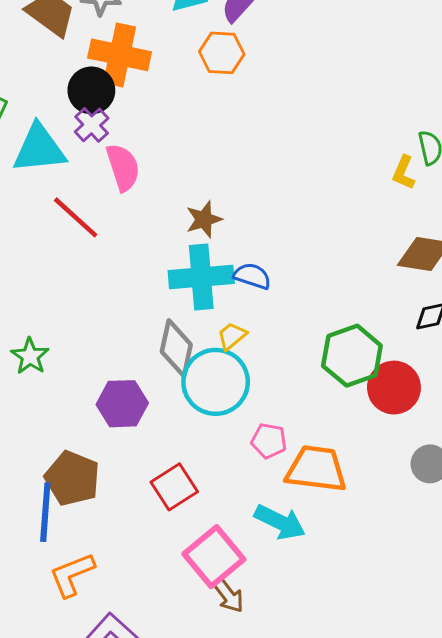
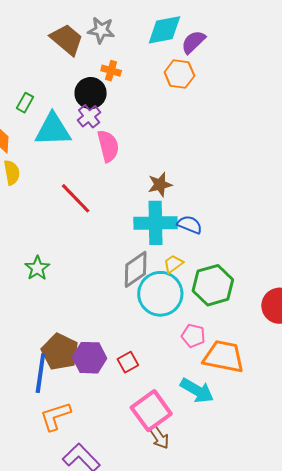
orange cross: (120, 55) -> (111, 71), size x0.5
red line: (76, 217) -> (76, 198), moved
gray diamond: (176, 348) -> (136, 269), turned 39
green hexagon: (352, 356) -> (213, 285), moved
purple hexagon: (122, 404) -> (90, 358), moved
red square: (174, 487) -> (128, 362), size x0.7

